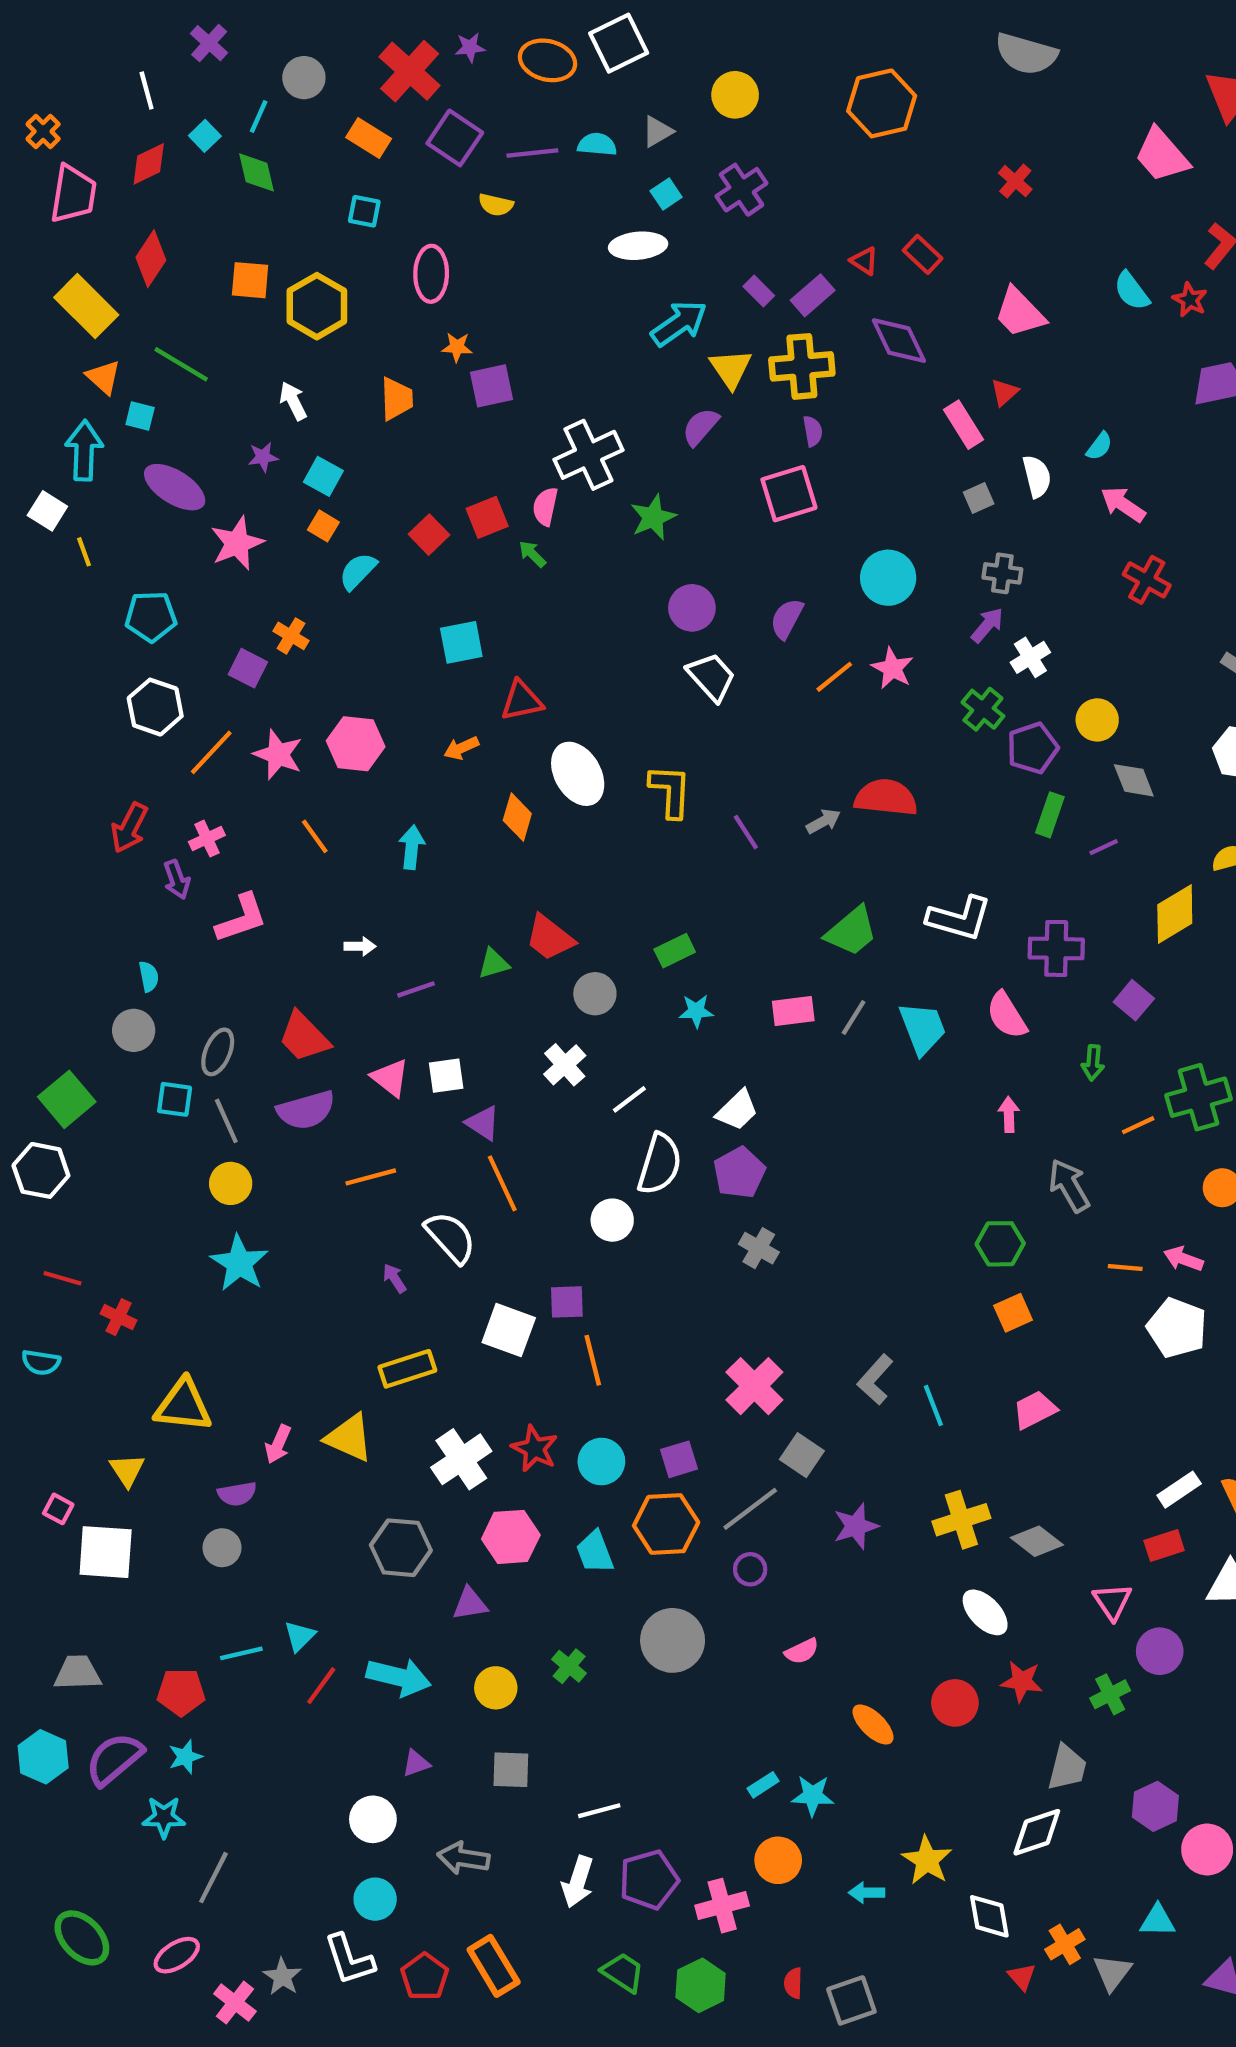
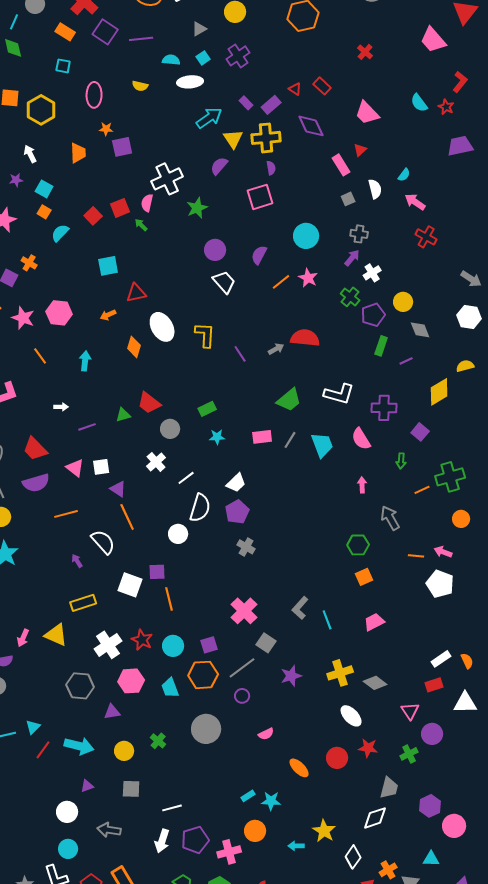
cyan semicircle: (597, 144) -> (171, 60), moved
yellow semicircle: (496, 205) -> (140, 86), moved
white diamond: (989, 1916) -> (353, 857), turned 45

